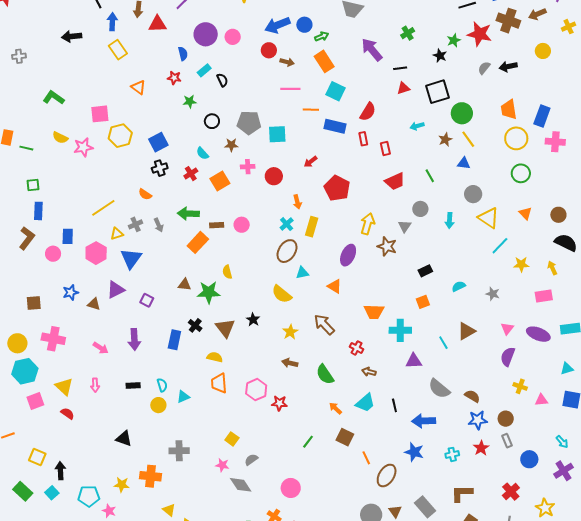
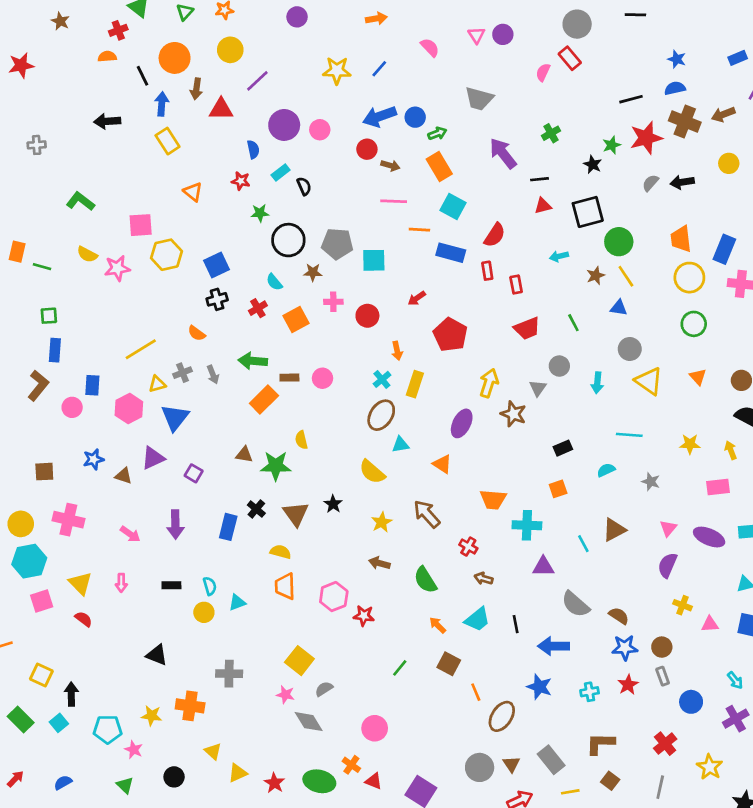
red star: (480, 34) -> (646, 138), turned -30
black circle: (212, 121) -> (288, 240), size x1.6
cyan line: (500, 246) -> (629, 435), moved, turned 48
yellow square: (232, 439) -> (299, 661), size x1.5

